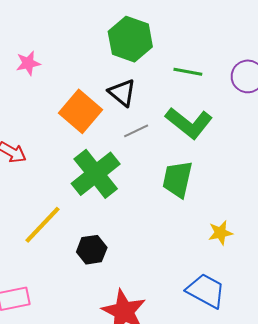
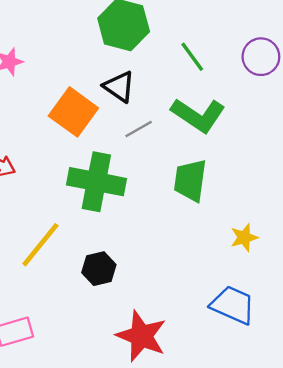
green line: (188, 72) -> (192, 57), turned 48
green cross: (96, 174) -> (96, 182), turned -36

